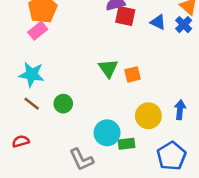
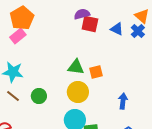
green triangle: (108, 68) -> (76, 67), turned -48
blue arrow: (180, 110) -> (123, 101), moved
yellow circle: (148, 116) -> (78, 92), moved

